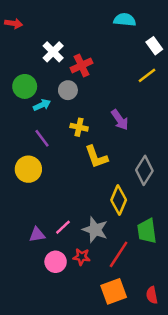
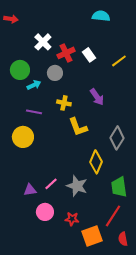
white rectangle: (154, 46) -> (89, 55), moved
purple line: (42, 138) -> (34, 112), turned -42
red line: (119, 254) -> (113, 216), moved
red star: (81, 257) -> (72, 219), moved

